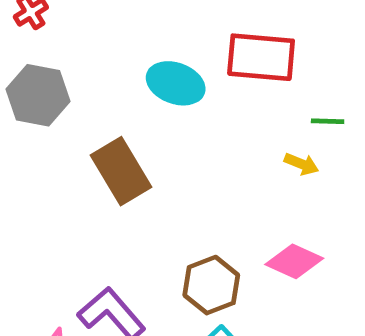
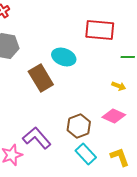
cyan ellipse: (176, 83) -> (64, 57), moved
yellow arrow: (301, 164) -> (119, 86), moved

